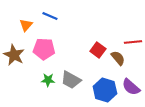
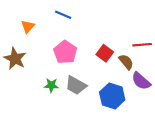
blue line: (50, 16) -> (63, 15), moved
pink pentagon: (44, 49) -> (65, 52), moved, turned 30
purple semicircle: (131, 87) -> (141, 81), moved

